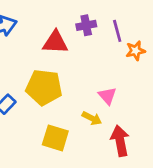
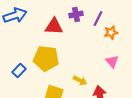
purple line: (117, 31) -> (98, 18), turned 42
pink triangle: (107, 96) -> (112, 61), moved

